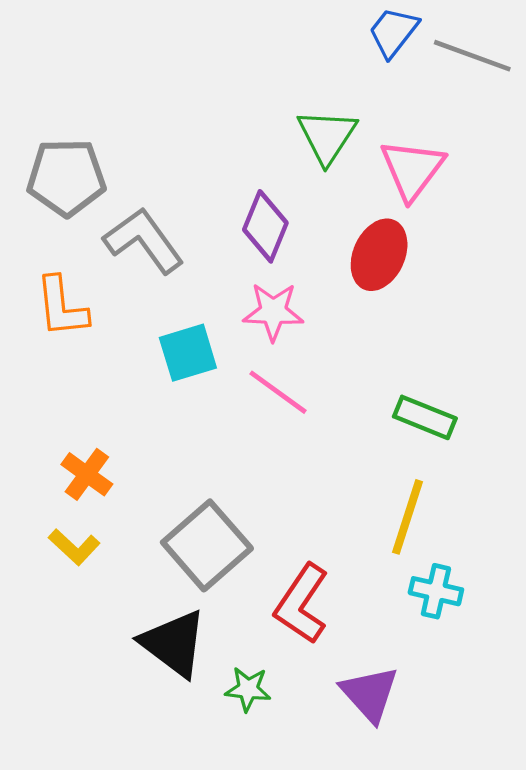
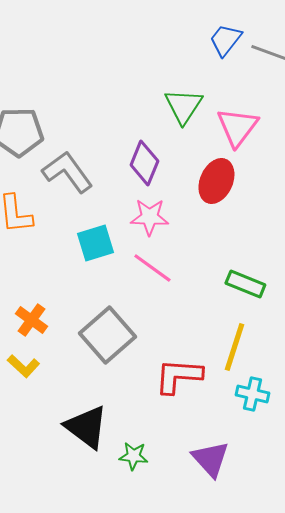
gray square: (207, 545) -> (107, 335), moved
red L-shape: (302, 604) -> (178, 376), moved, turned 60

